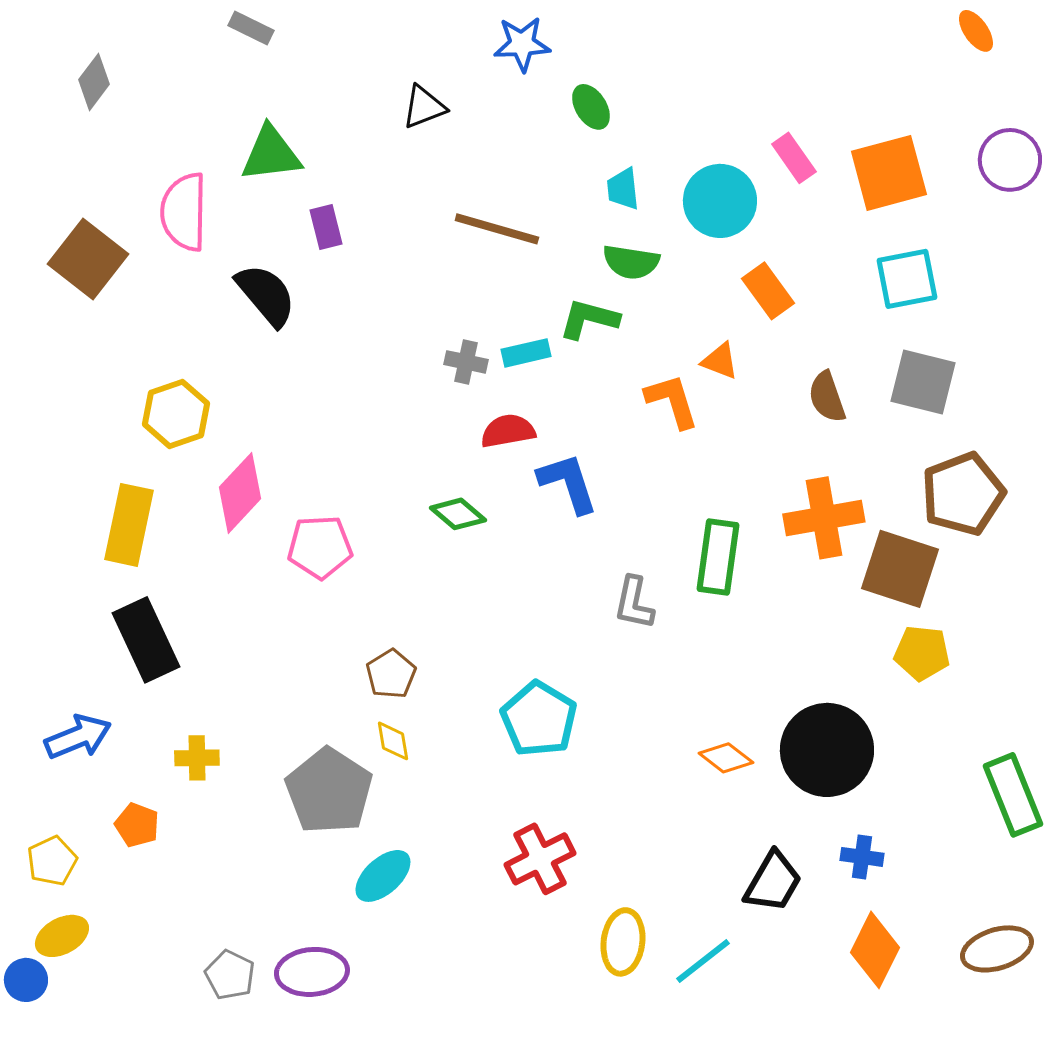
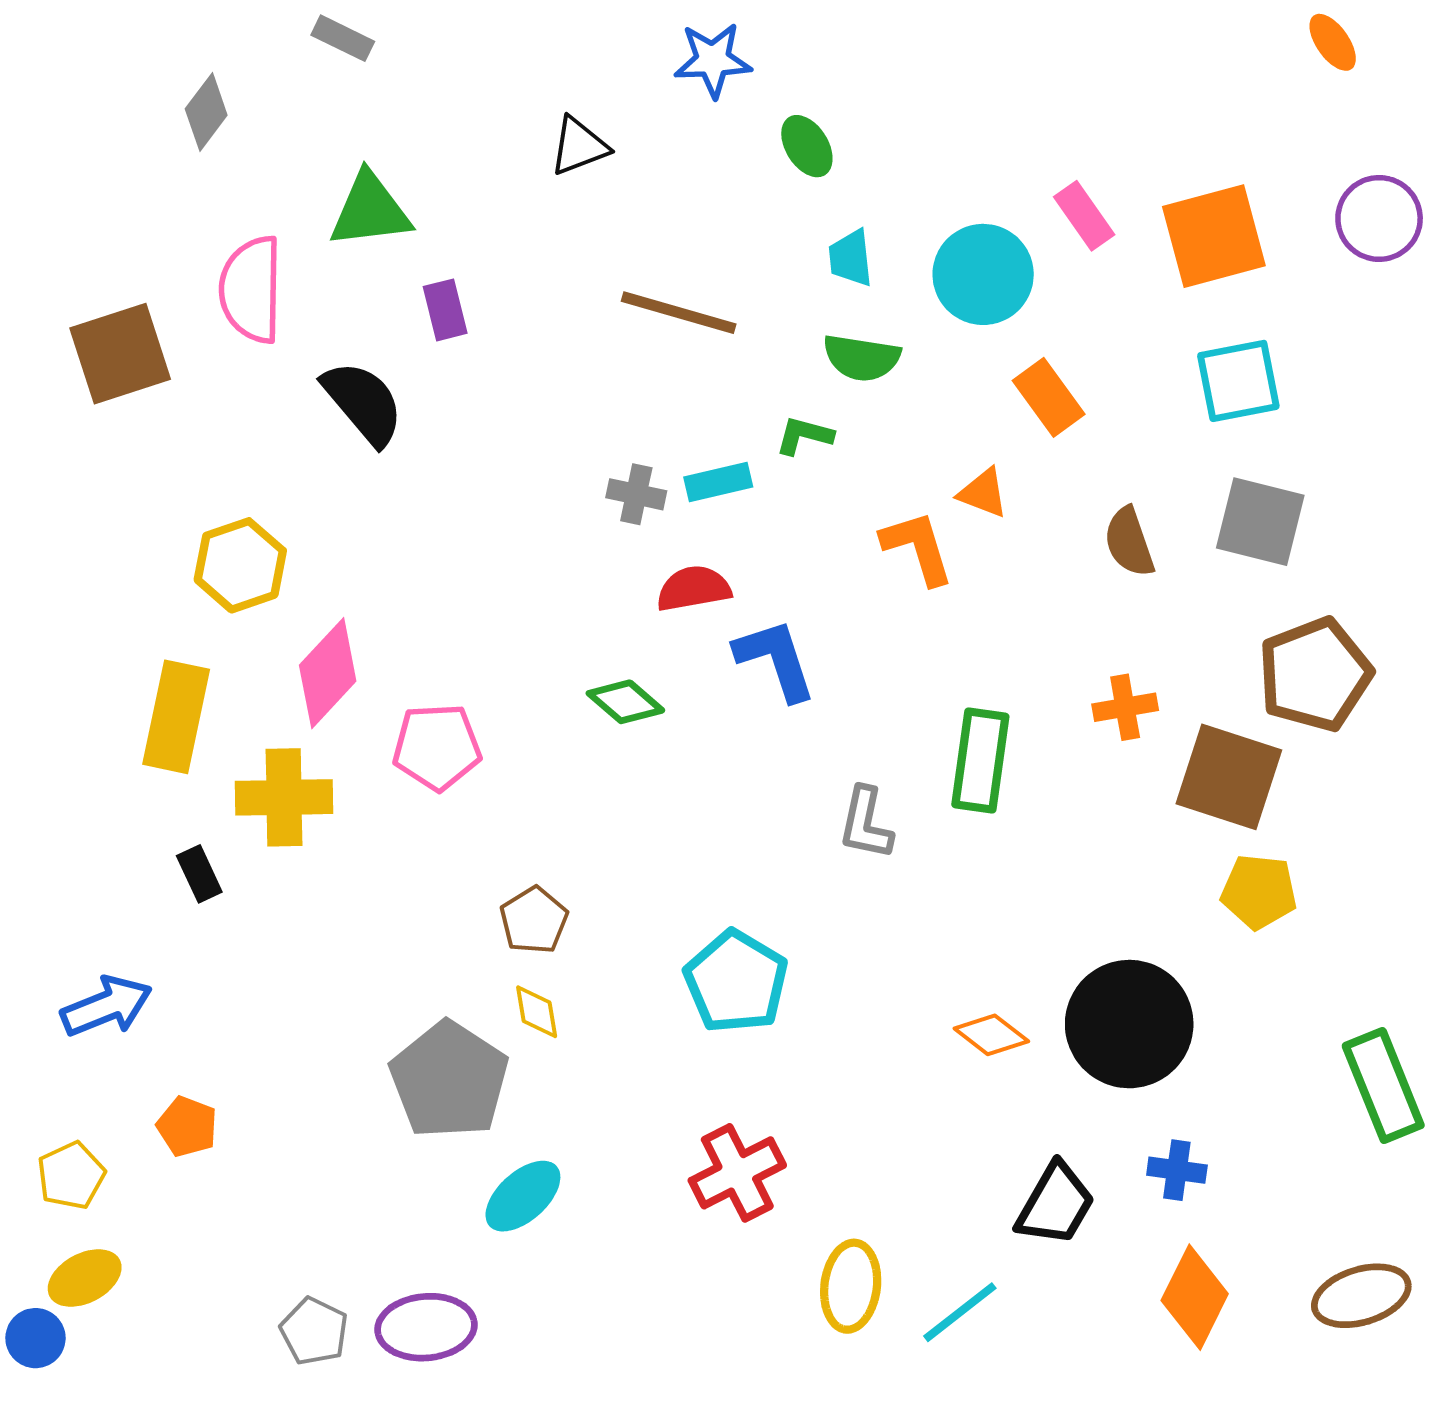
gray diamond: (94, 82) -> (206, 112), moved
brown square: (88, 259) -> (120, 354), turned 34
green L-shape: (589, 319) -> (804, 436), size x0.7
orange cross: (824, 518) -> (1125, 707), size x0.6
black rectangle: (146, 640) -> (199, 874), size x0.5
yellow cross: (197, 758) -> (284, 797), moved, size x1.6

